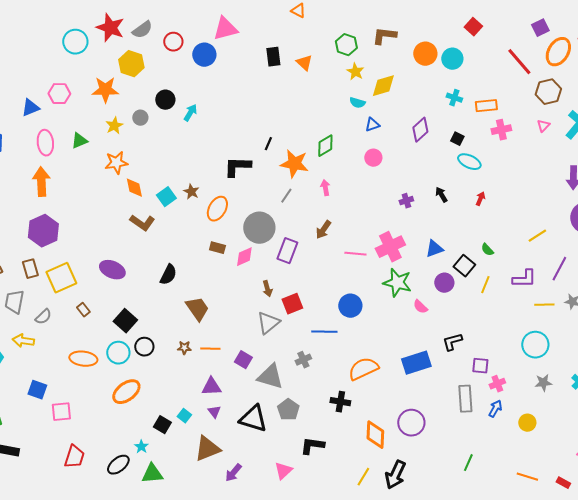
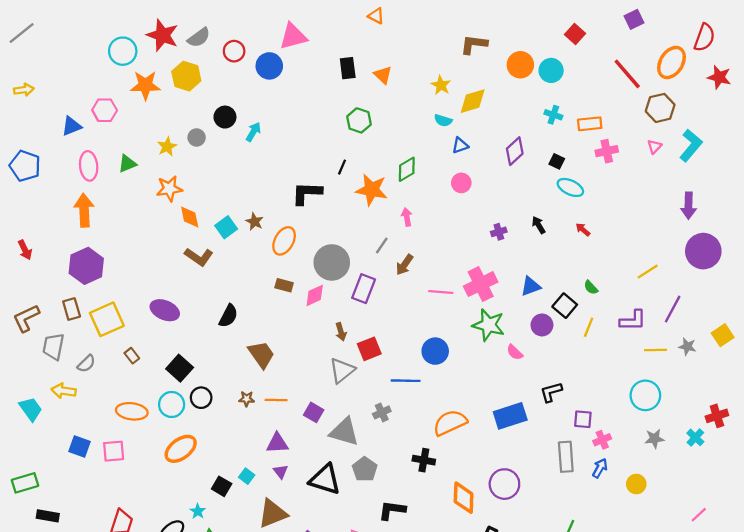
purple square: (540, 28) -> (634, 19), moved
green hexagon: (346, 45) -> (359, 120), moved
orange star: (105, 90) -> (145, 85), moved
gray line: (286, 196) -> (382, 245), moved
red arrow: (480, 199) -> (583, 230), turned -72
pink square: (61, 412) -> (114, 451), moved

